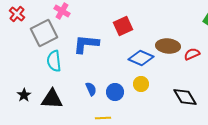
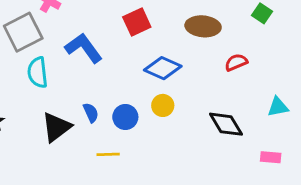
blue L-shape: (86, 44) -> (84, 48), turned 48
brown ellipse: (168, 46) -> (203, 26), moved
black triangle: (52, 99) -> (56, 127), moved, turned -40

